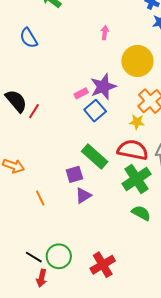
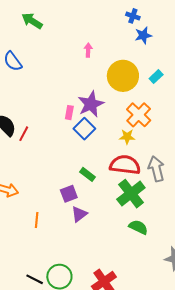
pink rectangle: (81, 93) -> (69, 113), turned -48
green rectangle: (95, 157) -> (88, 174), size x0.6
orange line: (40, 198) -> (37, 220), turned 35

